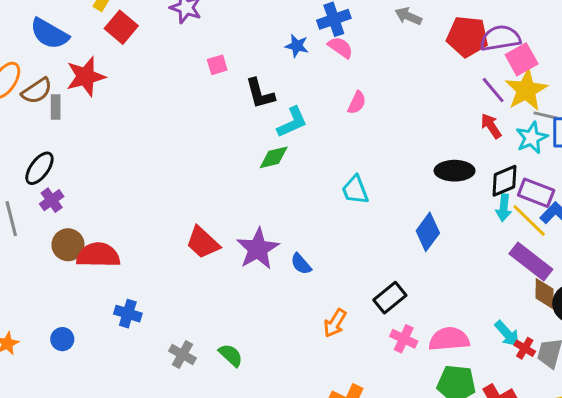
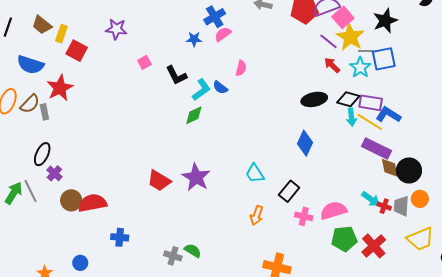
pink semicircle: (340, 47) -> (223, 34), turned -60
black diamond: (504, 181) -> (348, 99), turned 50
cyan trapezoid: (355, 190) -> (255, 173), moved
blue semicircle: (301, 264) -> (220, 87), moved
gray cross: (182, 354) -> (173, 256), moved

